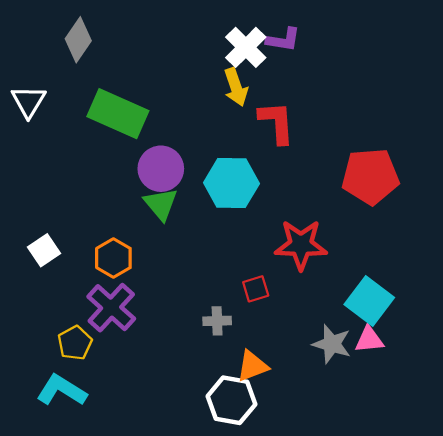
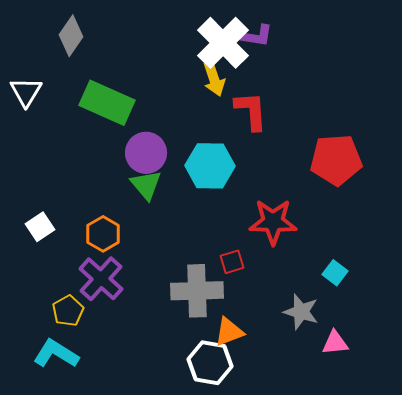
white cross: (246, 47) -> (223, 43), size x1.4
cyan square: (369, 301) -> (335, 273), size x0.6
gray cross: (217, 321) -> (197, 291), size x2.0
pink triangle: (369, 340) -> (335, 343), moved

